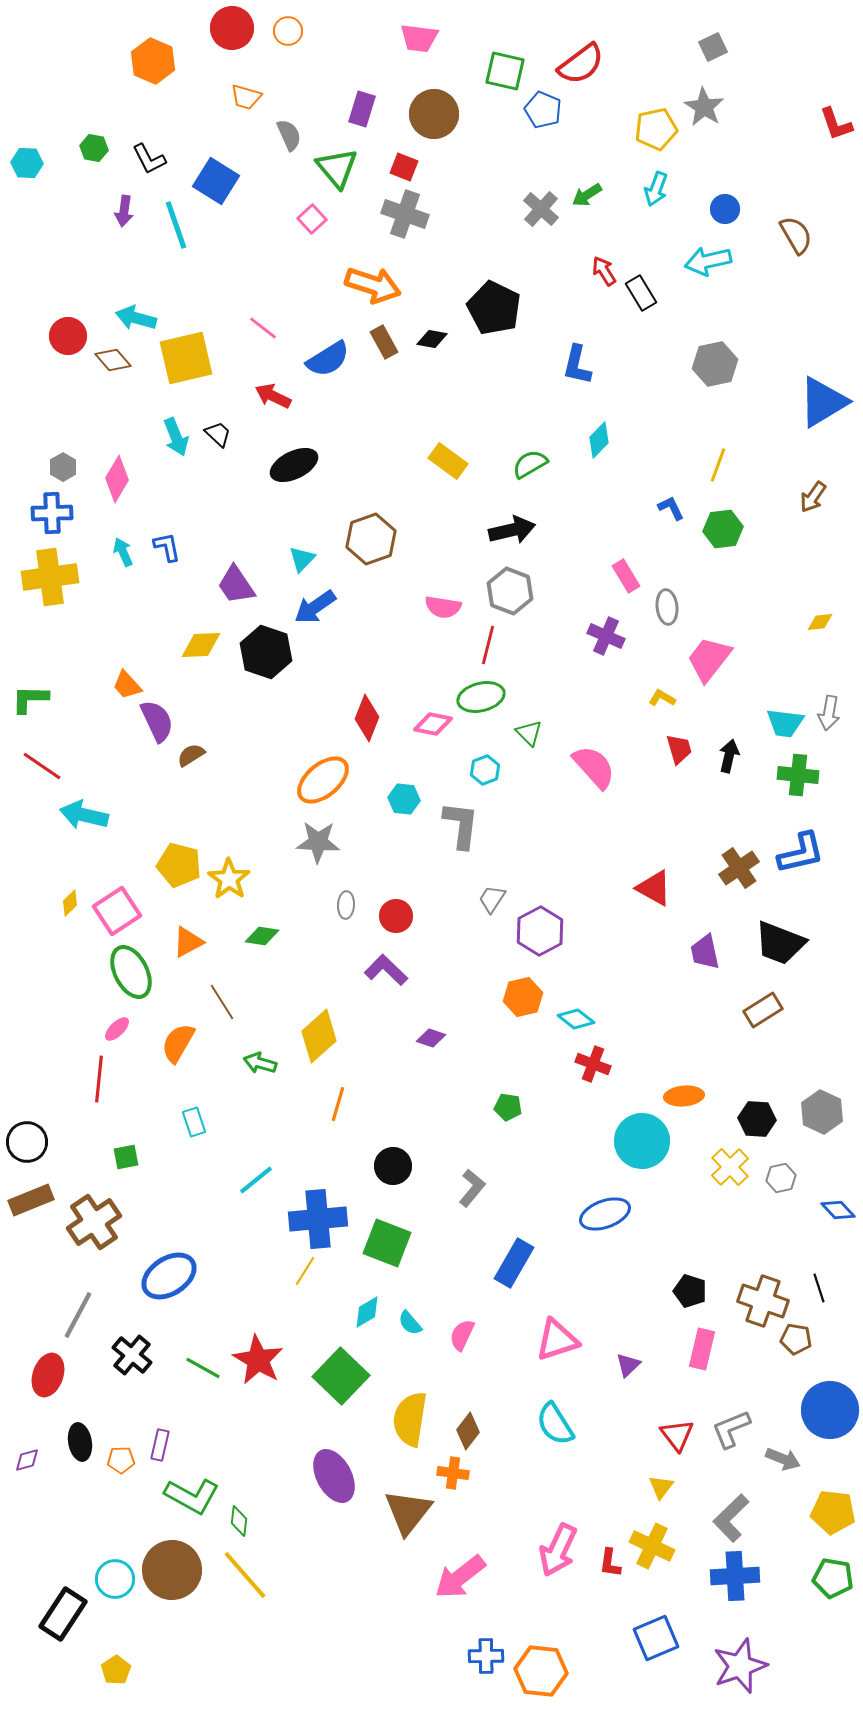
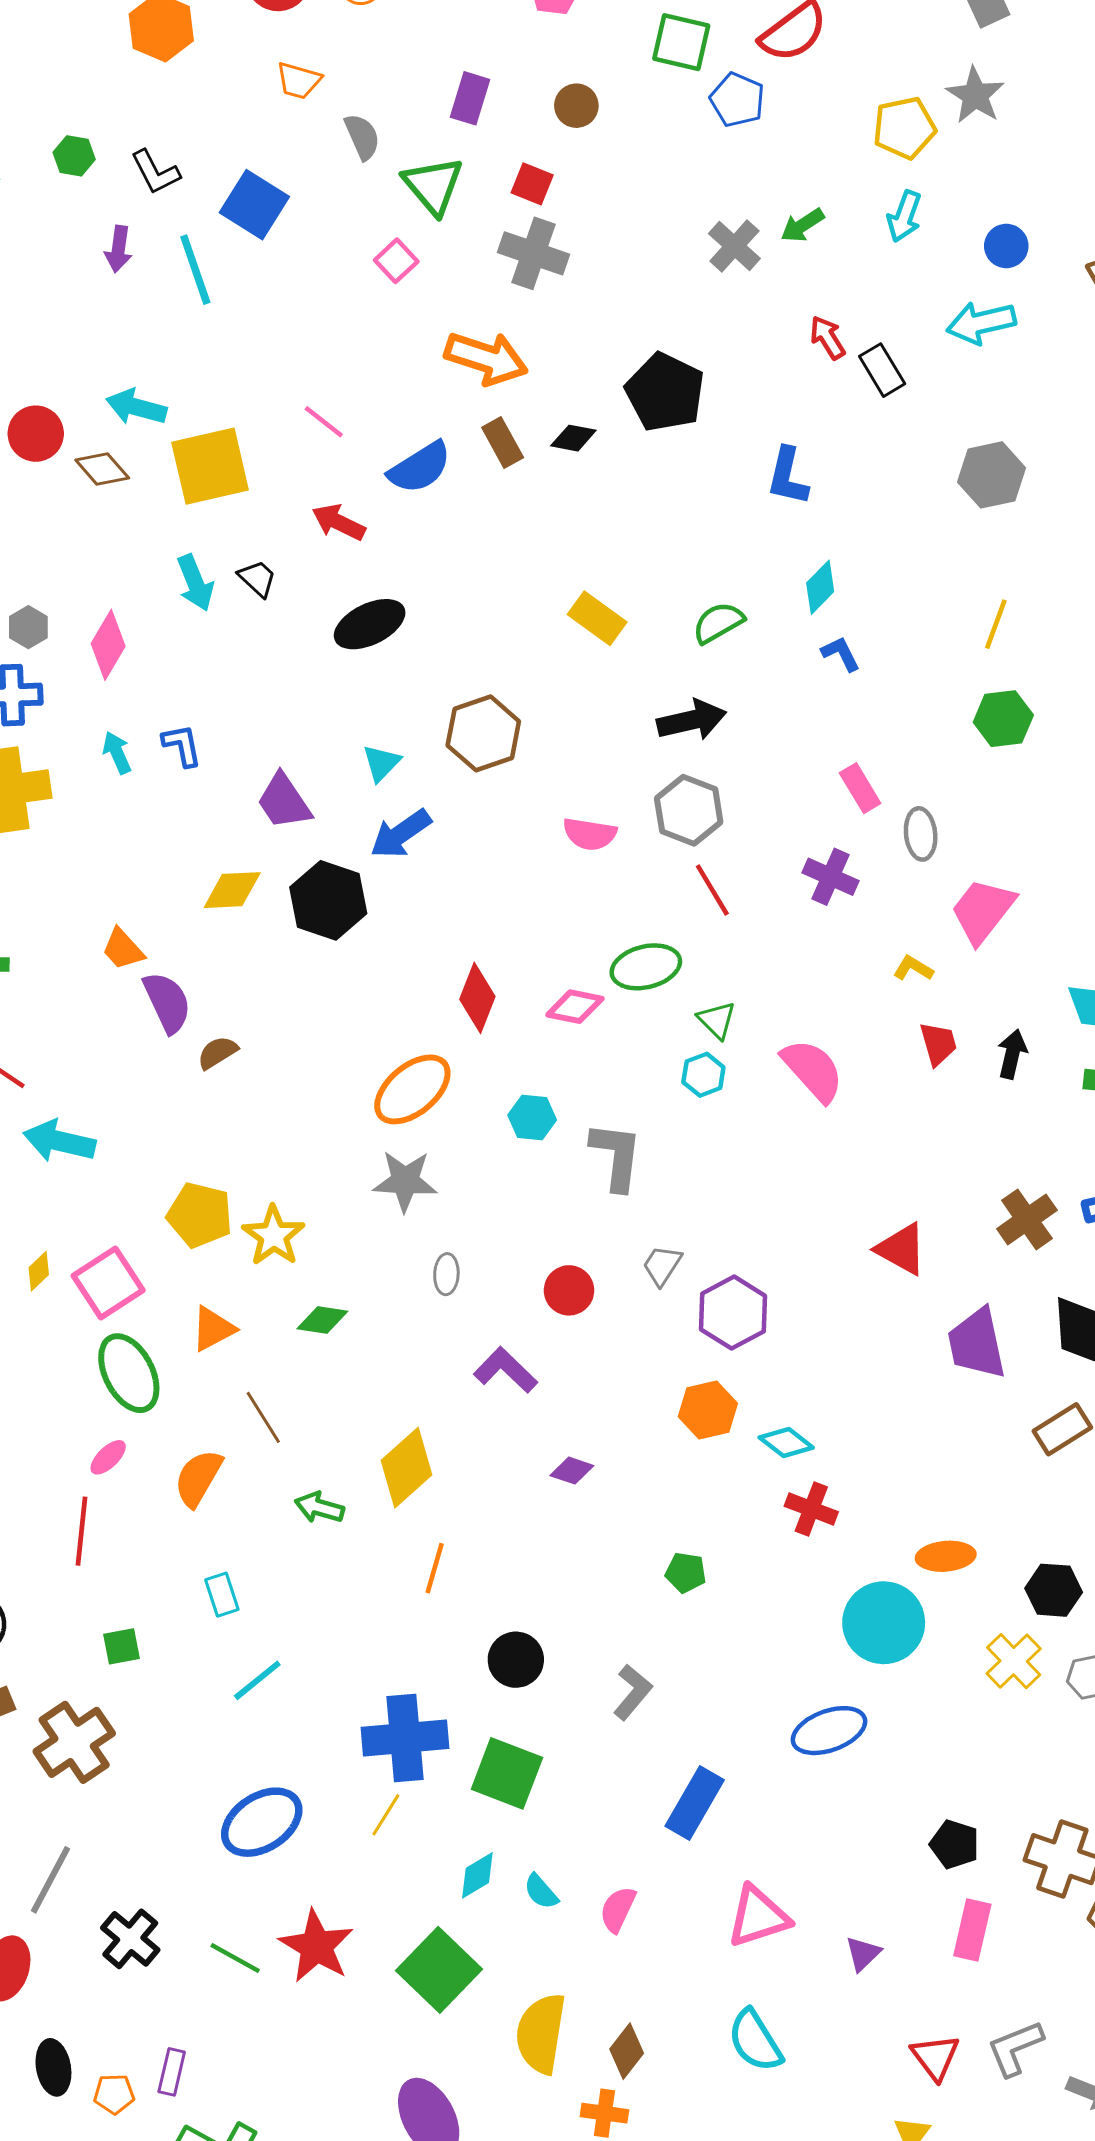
brown circle: (434, 114) -> (576, 106), size x0.6
blue L-shape: (671, 508) -> (841, 654), moved
red line: (488, 645) -> (712, 890), moved, turned -45
cyan hexagon: (485, 770) -> (703, 1075), moved
red circle: (396, 916) -> (569, 1290), moved
purple trapezoid: (705, 952) -> (977, 1344), size x1.4
cyan line: (256, 1180) -> (257, 1680), moved
blue ellipse: (169, 1276) -> (262, 1822), moved

